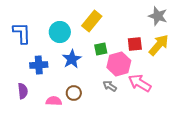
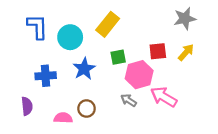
gray star: (158, 16) -> (185, 18), turned -30
blue L-shape: (22, 33) -> (37, 27), moved
yellow arrow: (159, 45) -> (186, 52), size x0.7

